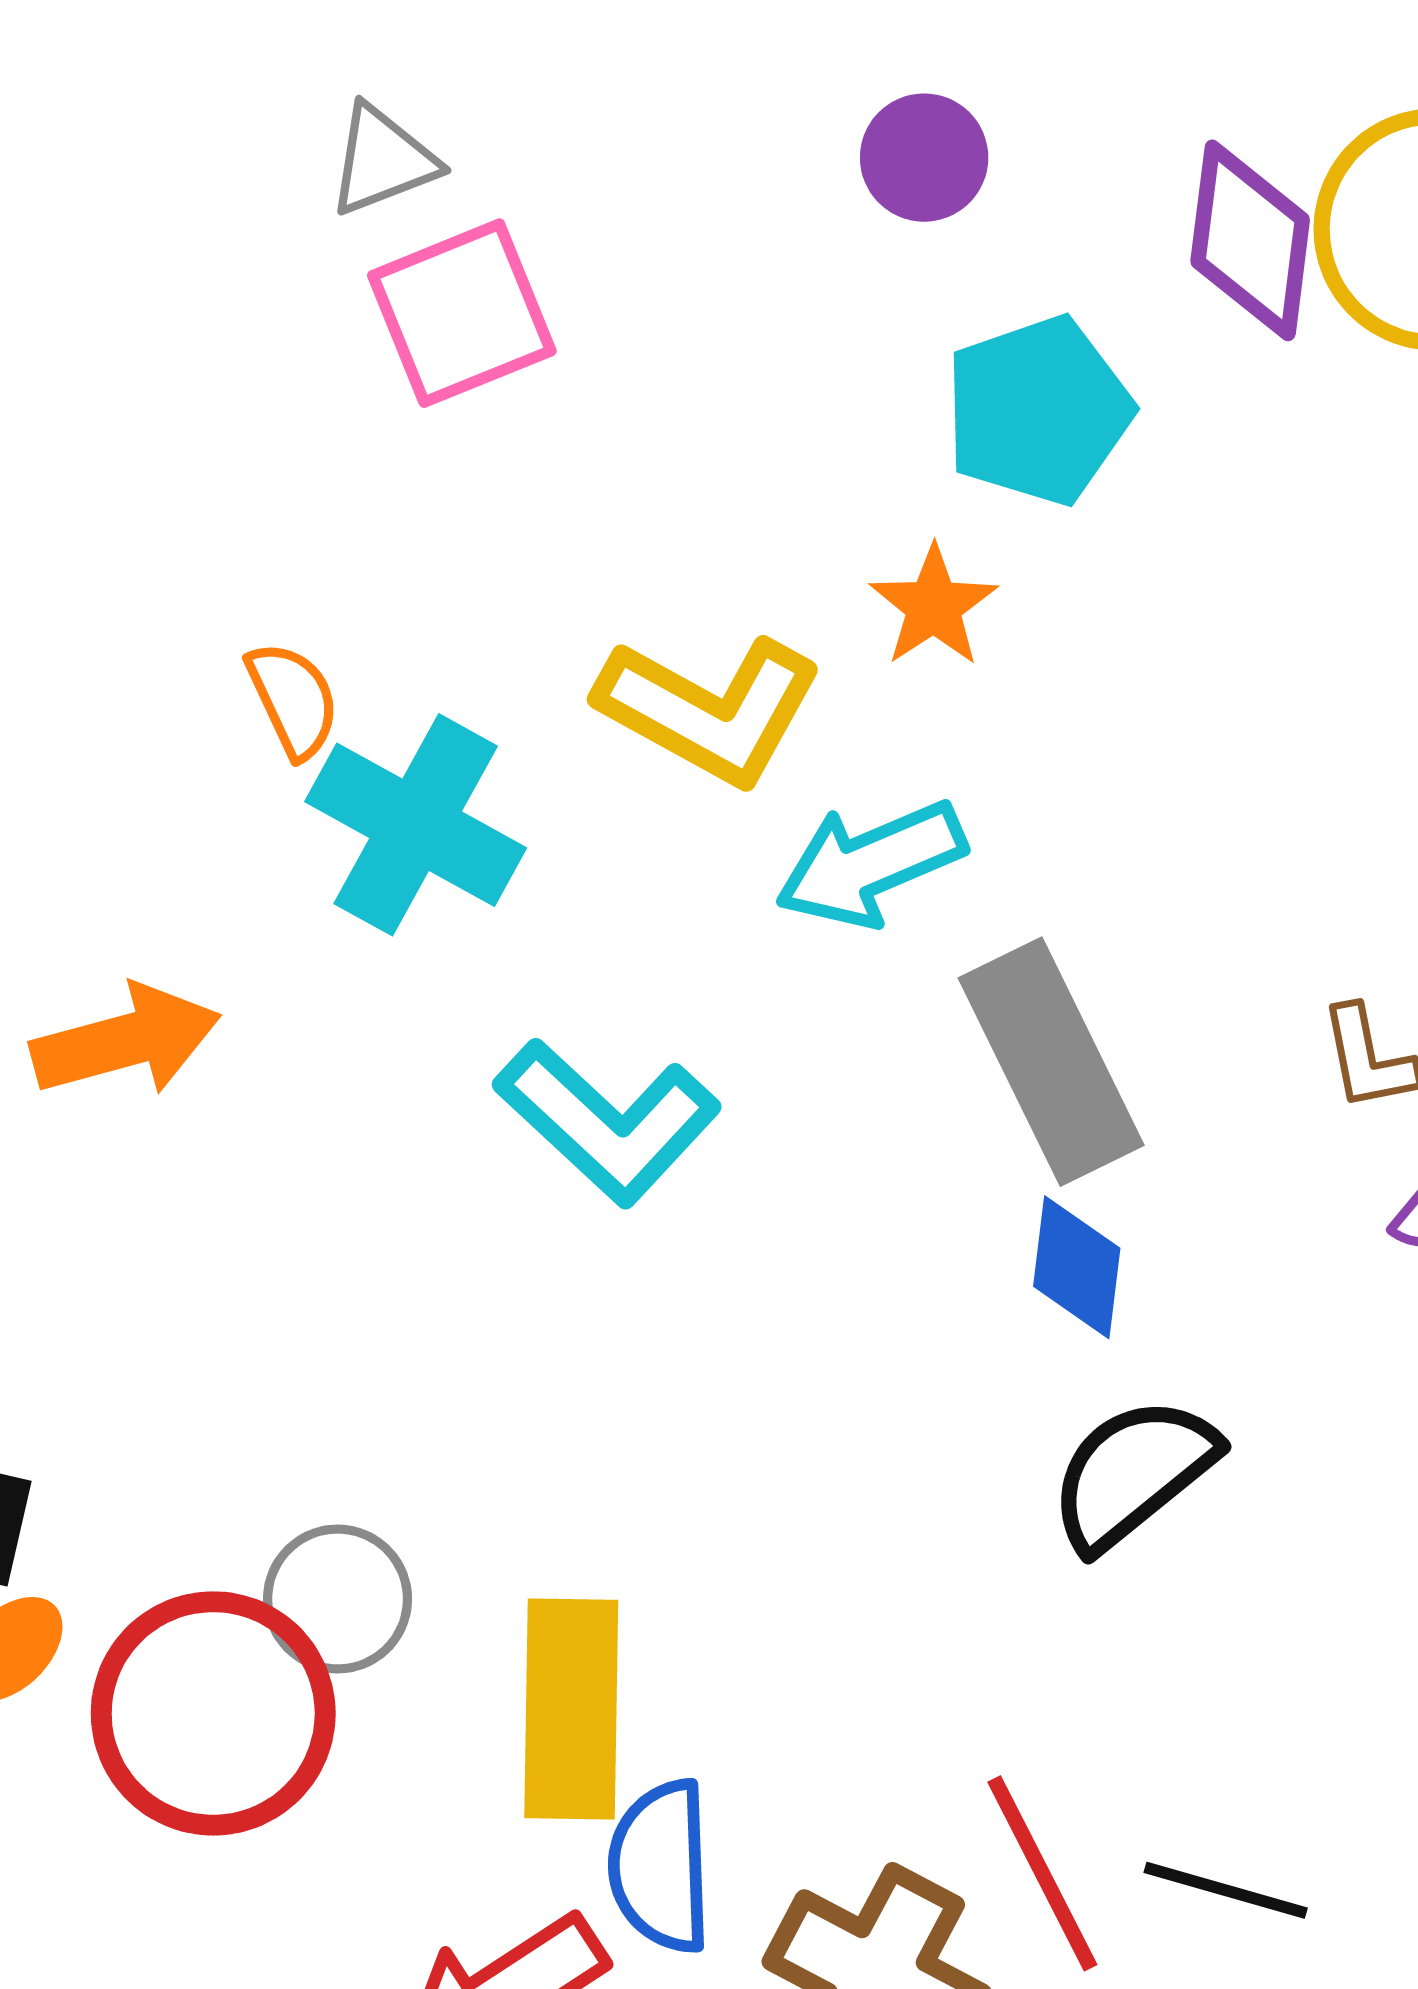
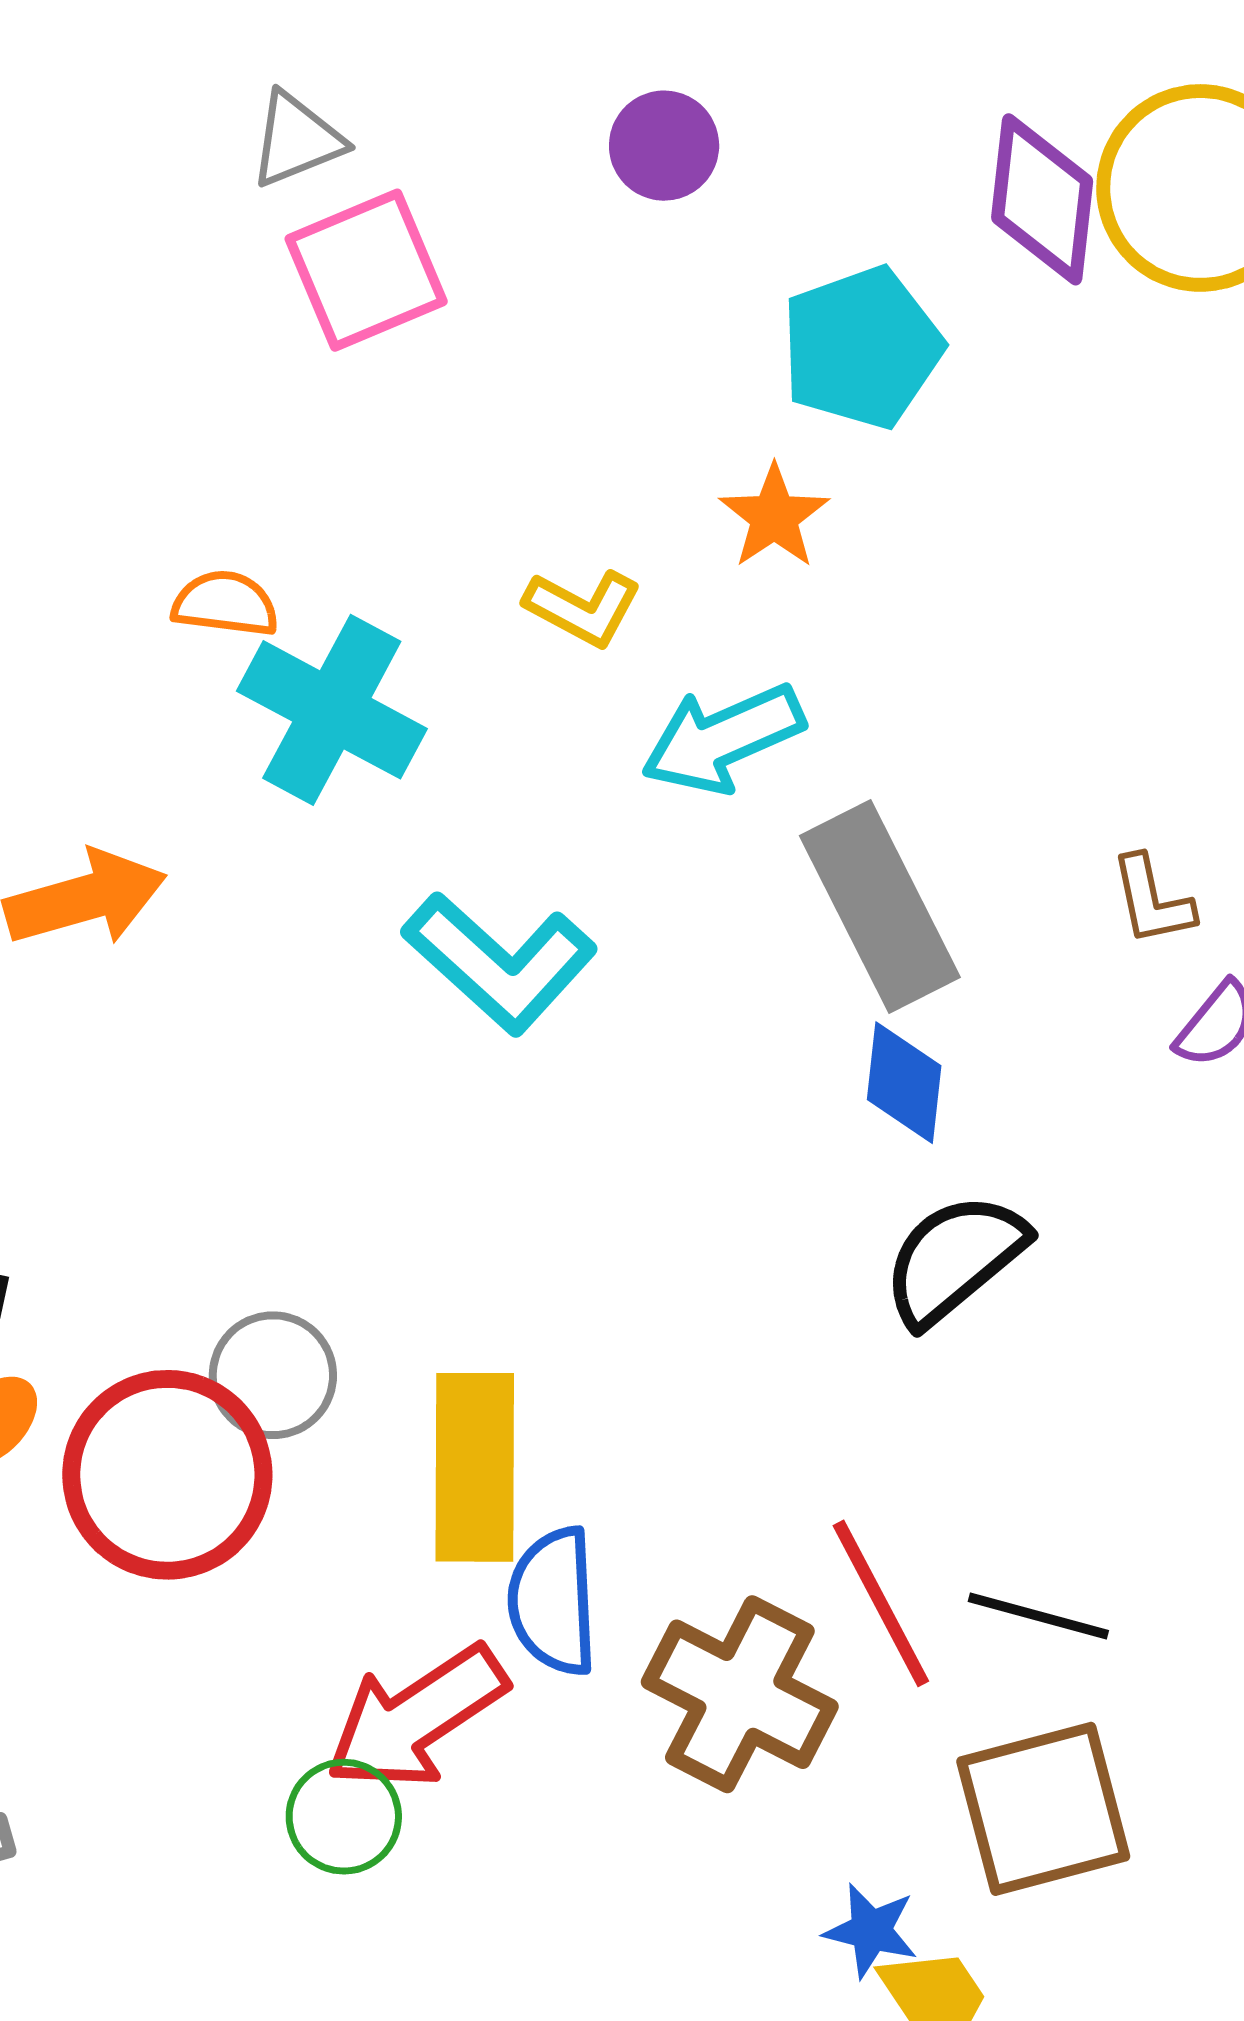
purple circle: (924, 158) -> (664, 146), moved
orange semicircle: (293, 700) -> (225, 604), turned -57
yellow L-shape: (710, 710) -> (583, 608), size x0.6

